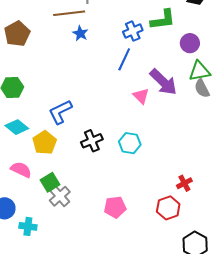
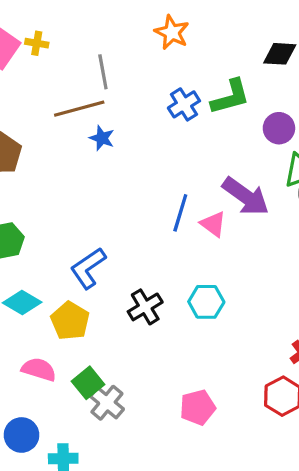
blue cross: (133, 31) -> (184, 104), moved
blue line: (124, 59) -> (180, 213), moved

